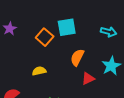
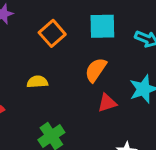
cyan square: (67, 27) -> (102, 26), moved

